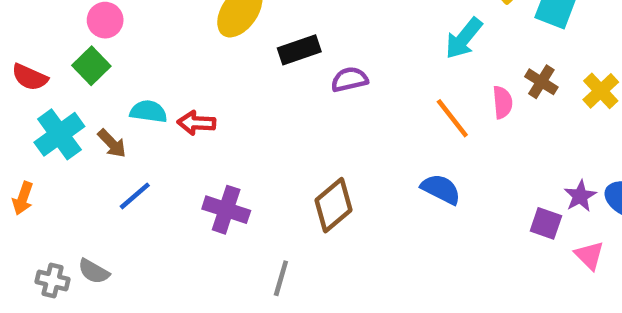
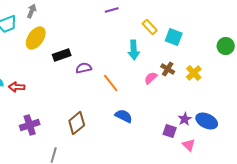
cyan arrow: (464, 38) -> (134, 50), turned -42
pink semicircle: (503, 102) -> (151, 78), turned -128
orange line: (452, 118) -> (111, 83), moved
purple cross: (226, 210) -> (30, 125), turned -36

